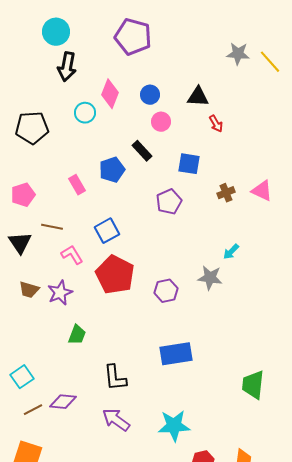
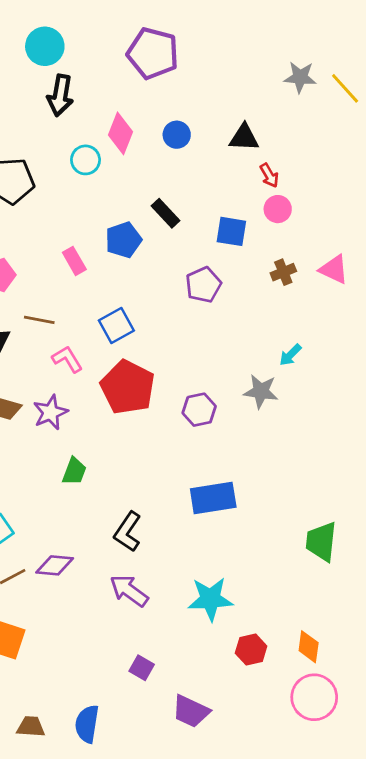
pink circle: (161, 122) -> (278, 209), moved
black L-shape: (115, 378) -> (128, 532), turned 40

